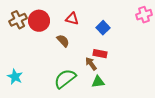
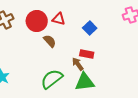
red circle: (39, 21) -> (37, 21), moved
green triangle: (98, 82) -> (85, 82), size x1.5

